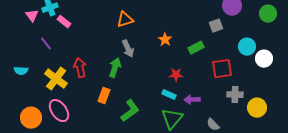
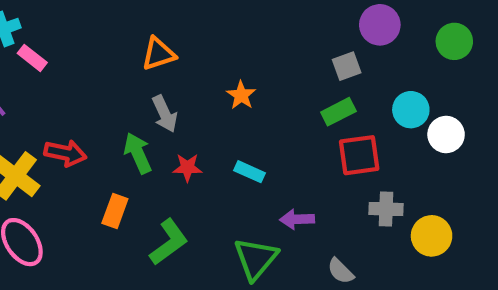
green rectangle: (196, 48) -> (338, 112), moved
red arrow: (80, 68) -> (65, 153), turned 114
green arrow: (115, 68) -> (138, 153), turned -42
red star: (176, 75) -> (187, 168), moved
cyan rectangle: (169, 95) -> (249, 172), moved

